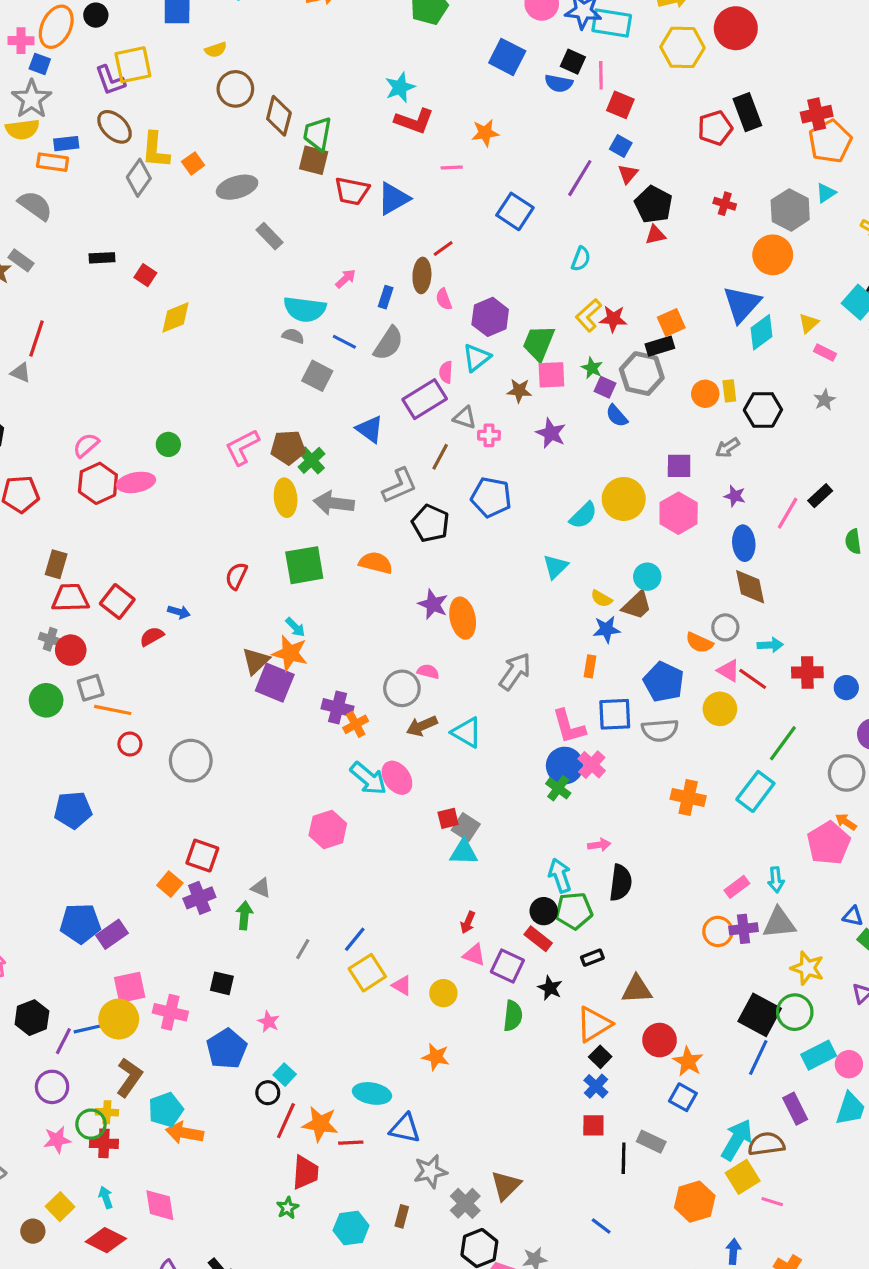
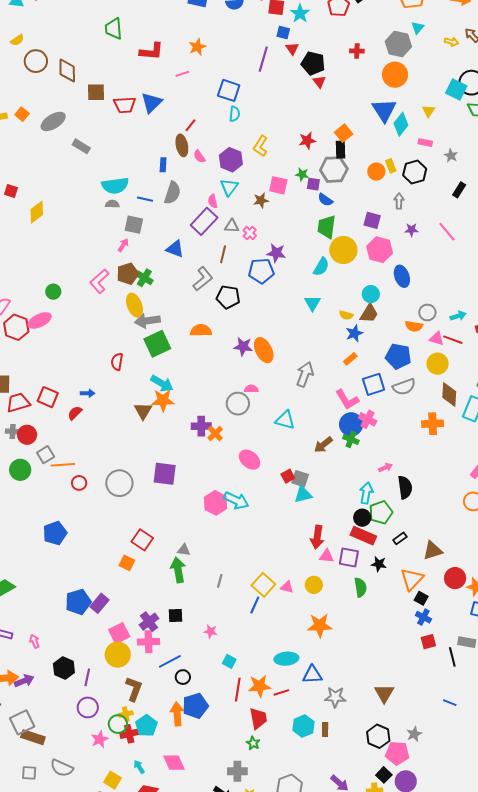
cyan star: (400, 87) -> (300, 13), moved
green trapezoid: (317, 134) -> (114, 29), moved
red triangle: (655, 235) -> (319, 82), turned -40
cyan semicircle: (581, 259) -> (235, 114), moved
pink arrow: (346, 279) -> (123, 245), moved
yellow L-shape: (588, 315) -> (261, 146), moved
green trapezoid: (539, 343) -> (327, 227), moved
black rectangle: (660, 346) -> (340, 150), turned -60
pink rectangle: (825, 353) -> (425, 143), moved
pink square: (551, 375) -> (278, 185), turned 30
purple star: (551, 433) -> (276, 253), moved
pink cross: (489, 435) -> (250, 233), turned -32
gray arrow: (728, 448) -> (399, 201), turned 140
purple square: (679, 466) -> (372, 220), turned 30
black rectangle: (820, 496) -> (459, 190), moved
gray arrow: (334, 503) -> (147, 321), moved
pink line: (788, 513) -> (447, 232), turned -55
blue ellipse: (744, 543) -> (402, 276), moved
brown diamond: (750, 587) -> (449, 394), moved, turned 30
cyan arrow: (295, 627) -> (162, 383), size x1.6
orange rectangle: (590, 666) -> (350, 359), turned 56
purple square: (275, 683) -> (165, 474), moved
brown arrow: (422, 726) -> (323, 445), moved
cyan arrow: (368, 778) -> (236, 500), moved
red square: (202, 856) -> (142, 540), turned 30
cyan arrow: (560, 876) -> (366, 493), turned 45
purple cross: (199, 898) -> (149, 622), moved
green arrow: (244, 915) -> (178, 570), size x1.4
red arrow: (468, 922) -> (317, 537), size x1.6
blue line: (355, 939) -> (255, 605), moved
red rectangle: (538, 939) -> (363, 536), size x1.4
blue line: (92, 1028) -> (170, 661), moved
blue pentagon: (227, 1049) -> (195, 706), moved, turned 30
orange star: (436, 1057) -> (320, 625), size x1.4
black circle: (268, 1093) -> (183, 677), moved
cyan pentagon: (166, 1110) -> (146, 726), moved
orange arrow: (185, 1133) -> (177, 714), turned 90
gray star: (430, 1171) -> (335, 697), turned 30
gray cross: (465, 1203) -> (237, 771), moved, turned -30
cyan hexagon: (351, 1228) -> (303, 726), moved

